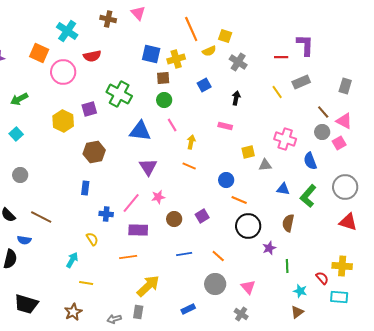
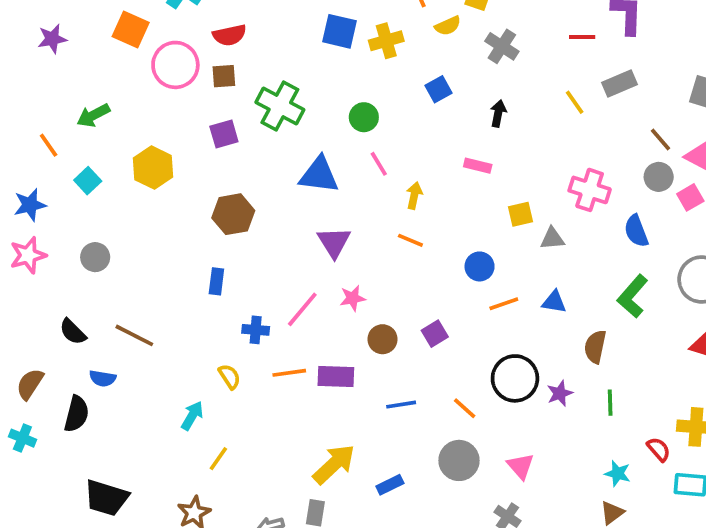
brown square: (163, 78) -> (224, 76), moved
yellow hexagon: (63, 121) -> (153, 168), moved
blue triangle: (283, 189) -> (554, 302), moved
orange line: (239, 200) -> (504, 304), turned -42
black circle: (248, 226) -> (515, 378), moved
purple rectangle: (138, 230) -> (336, 377), moved
orange line: (128, 257) -> (289, 373), moved
green line: (287, 266) -> (610, 403), moved
yellow line: (86, 283) -> (218, 459), turned -64
blue rectangle: (188, 309) -> (390, 485), moved

